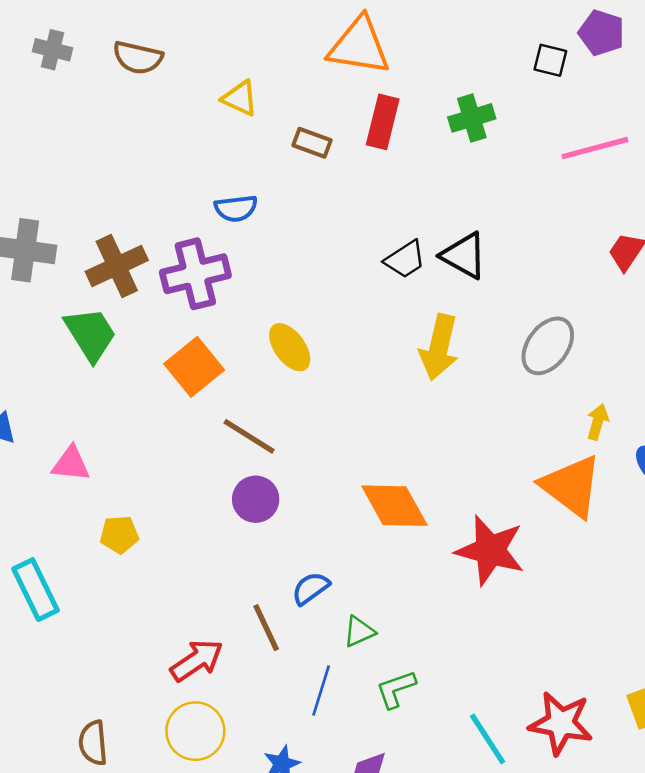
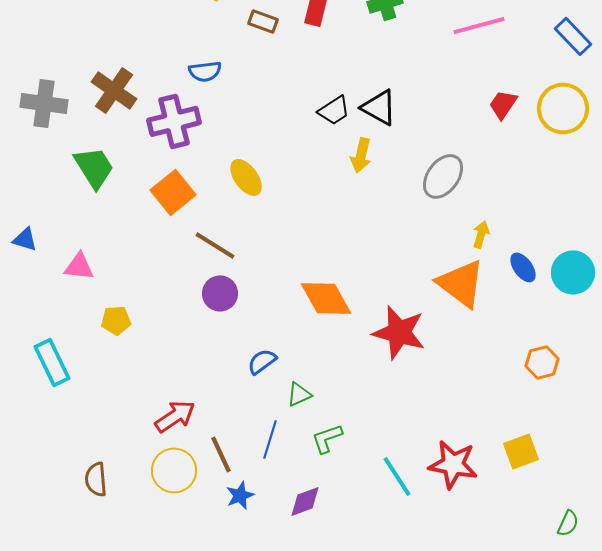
brown cross: (117, 266) -> (114, 90), moved, turned -30
yellow arrow: (439, 347) -> (361, 155), moved, size x0.7
brown line: (266, 628) -> (221, 454), moved

